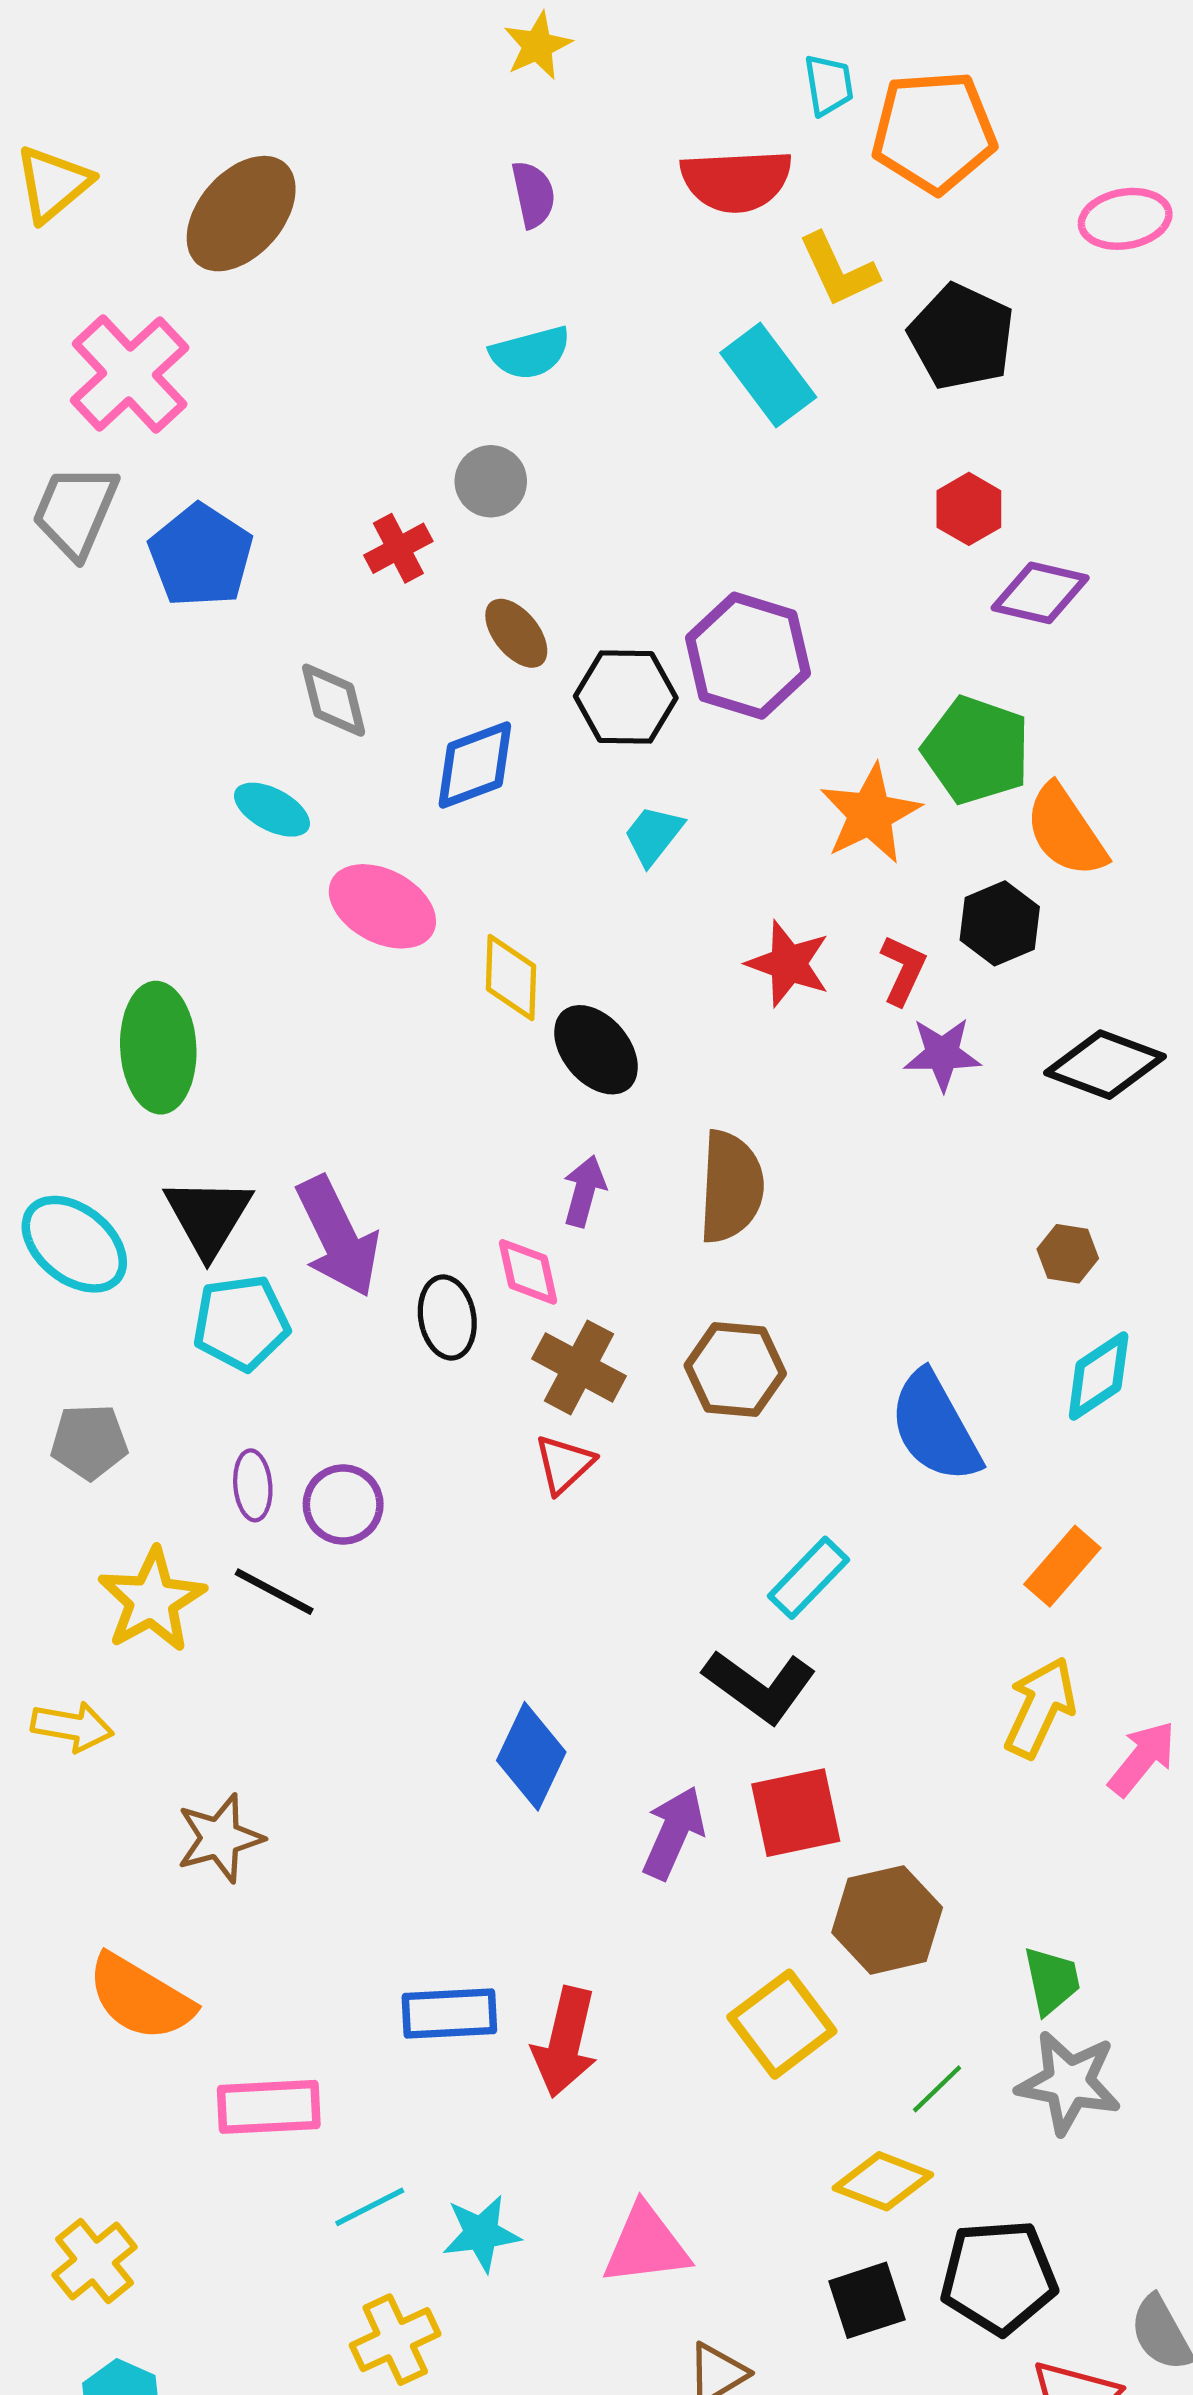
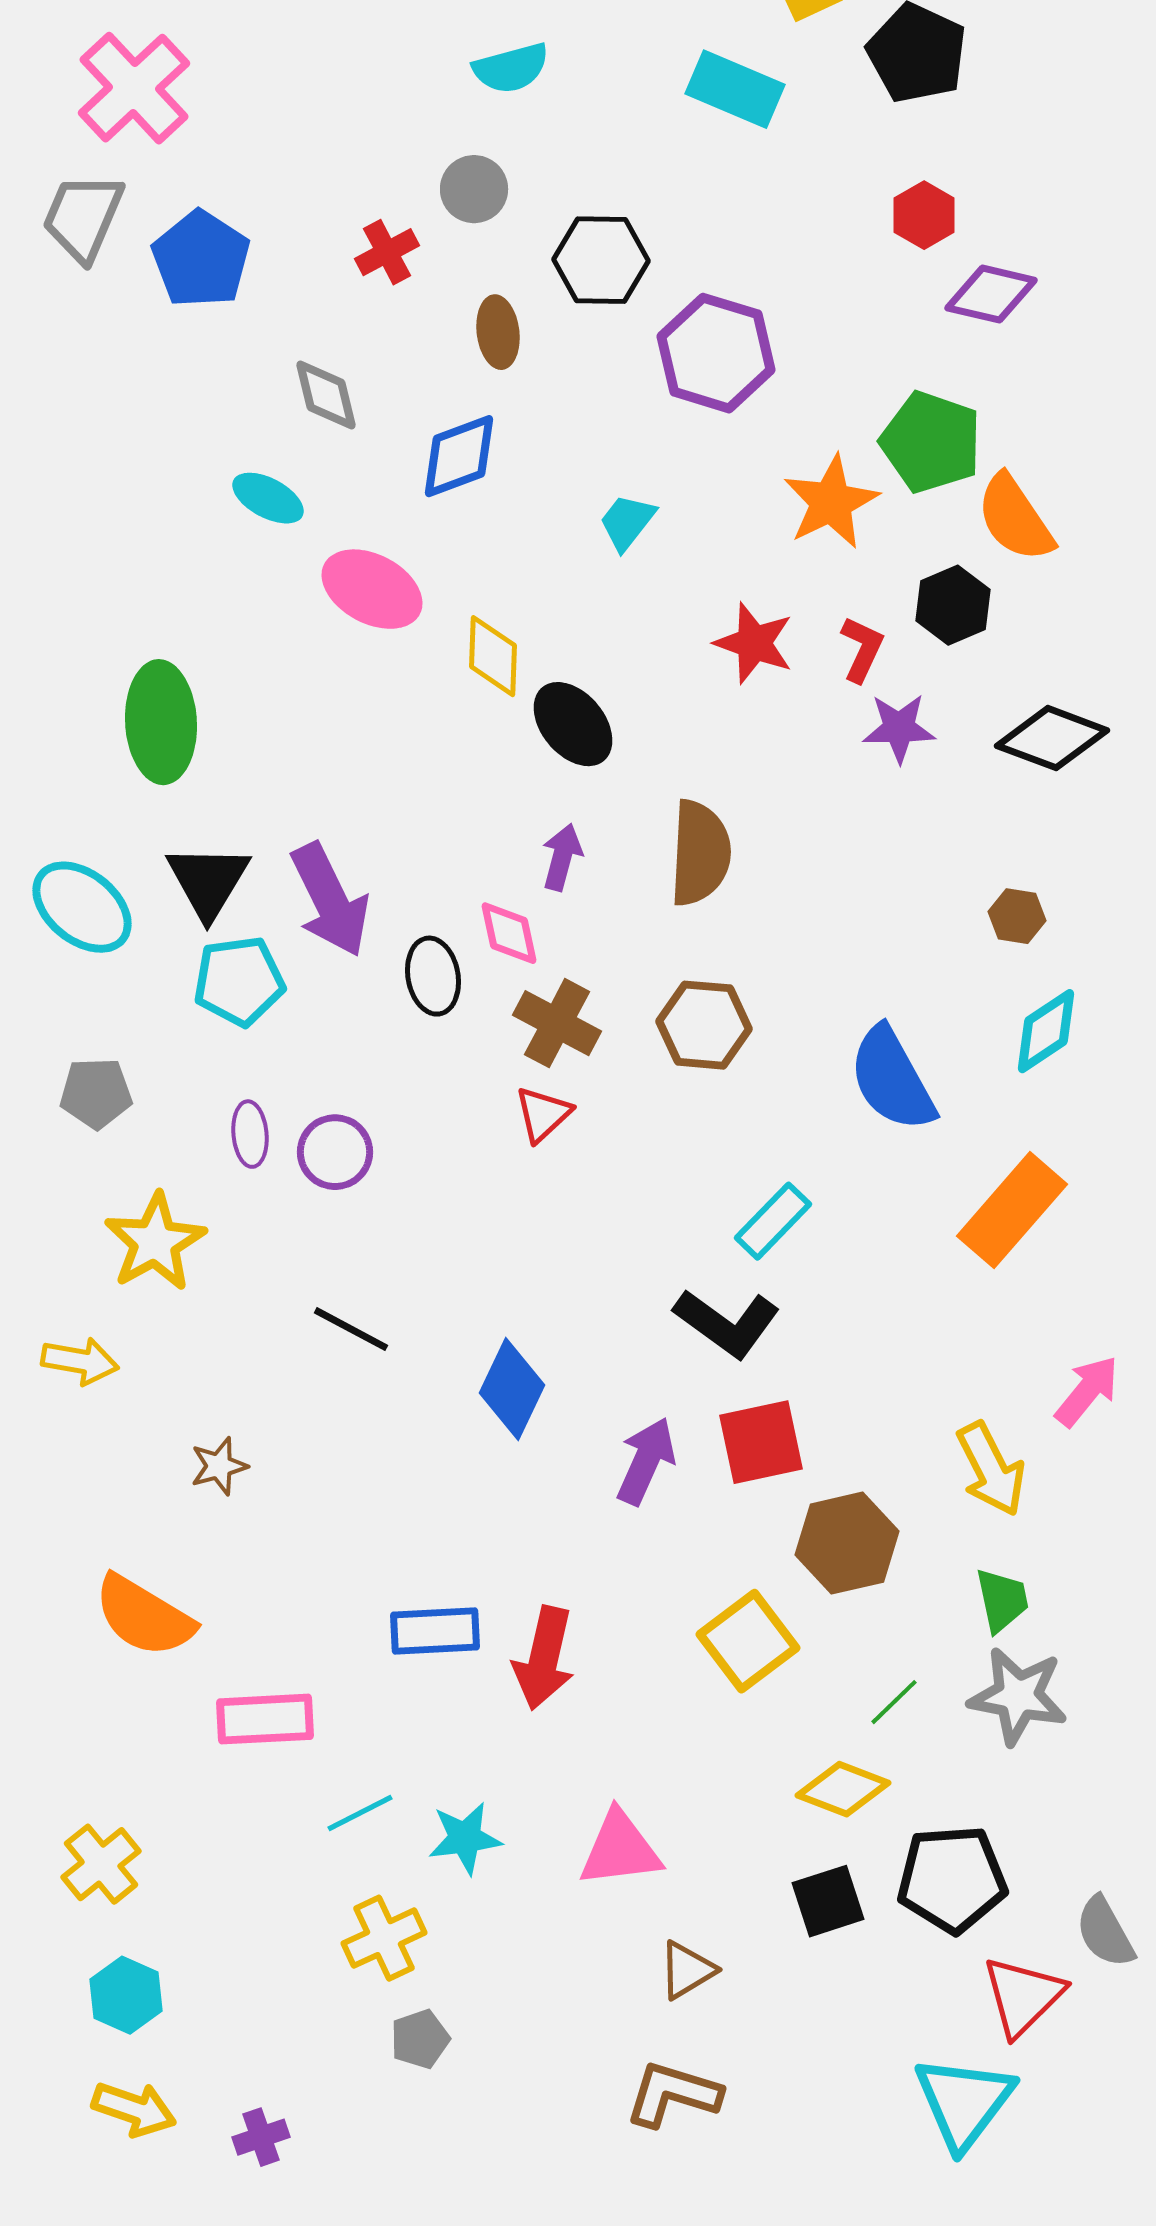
cyan rectangle: (768, 375) -> (735, 89), turned -30
brown ellipse: (516, 633) -> (498, 332), turned 32
black hexagon: (626, 697) -> (601, 260), moved
orange rectangle: (1062, 1566) -> (1012, 1210), size x1.5
black line: (274, 1592) -> (351, 1329), moved
yellow arrow: (1040, 1707) -> (991, 1469), moved, turned 128
brown star: (220, 1838) -> (219, 1466), size x0.7

